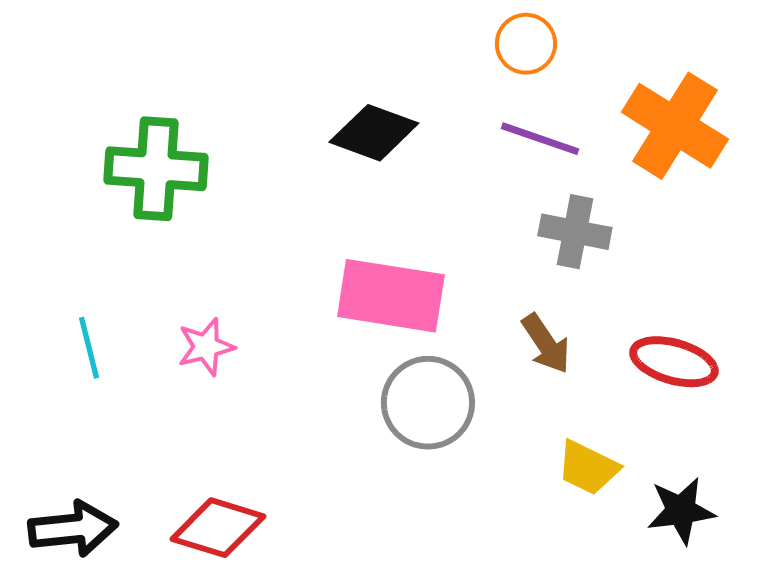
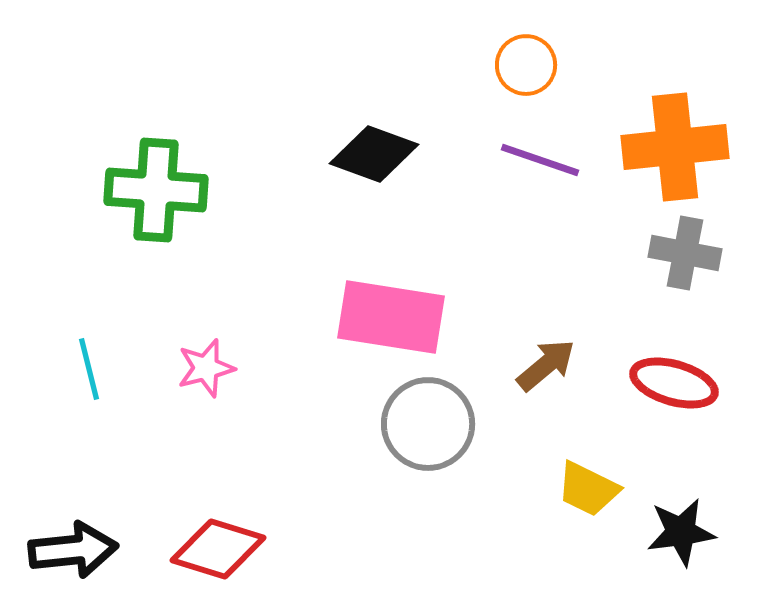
orange cross: (675, 126) -> (675, 147), turned -38
gray cross: (575, 232) -> (685, 253), moved
brown arrow: (546, 344) -> (546, 365), turned -96

